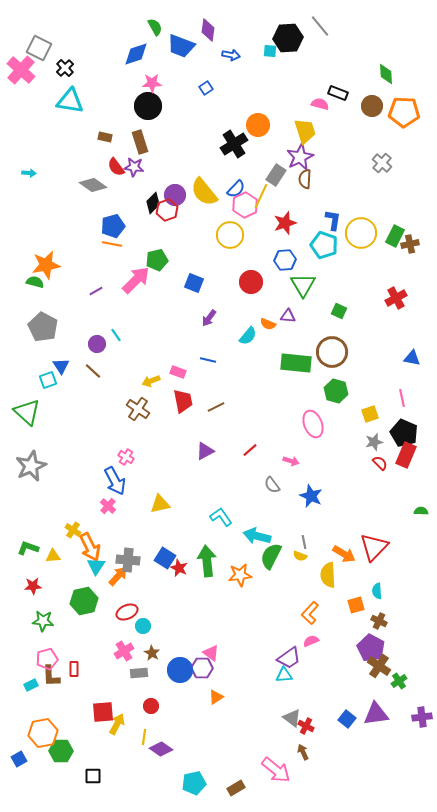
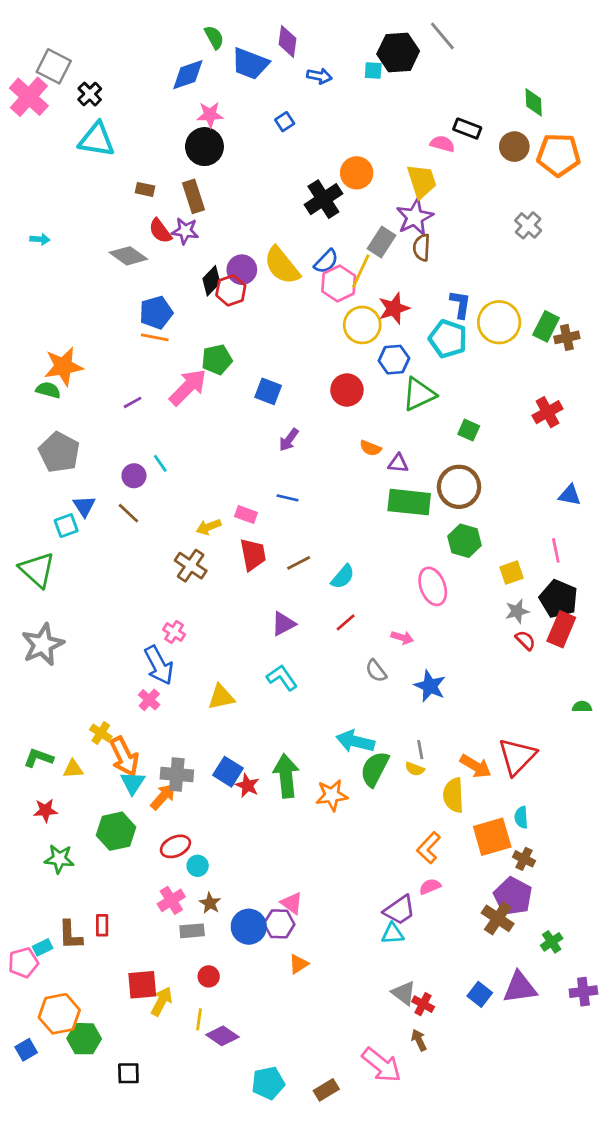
yellow circle: (230, 235) -> (362, 325), moved
green triangle: (303, 285) -> (419, 394), turned 36
purple triangle: (288, 316) -> (398, 463), moved
cyan semicircle: (248, 336) -> (343, 577), moved
cyan L-shape: (221, 517) -> (282, 678), moved
orange square: (356, 605) -> (492, 837), size x1.6
pink pentagon: (47, 659) -> (23, 963), moved
brown cross: (379, 666) -> (498, 918), moved

